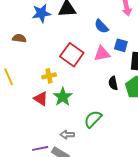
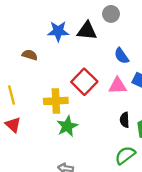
yellow cross: (49, 76) -> (56, 101), size x1.5
red triangle: (41, 99) -> (13, 125), moved
green semicircle: (93, 119) -> (125, 155), moved

